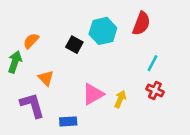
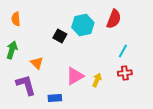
orange semicircle: (31, 41) -> (16, 19), moved, turned -48
red cross: (155, 90) -> (125, 73), turned -32

